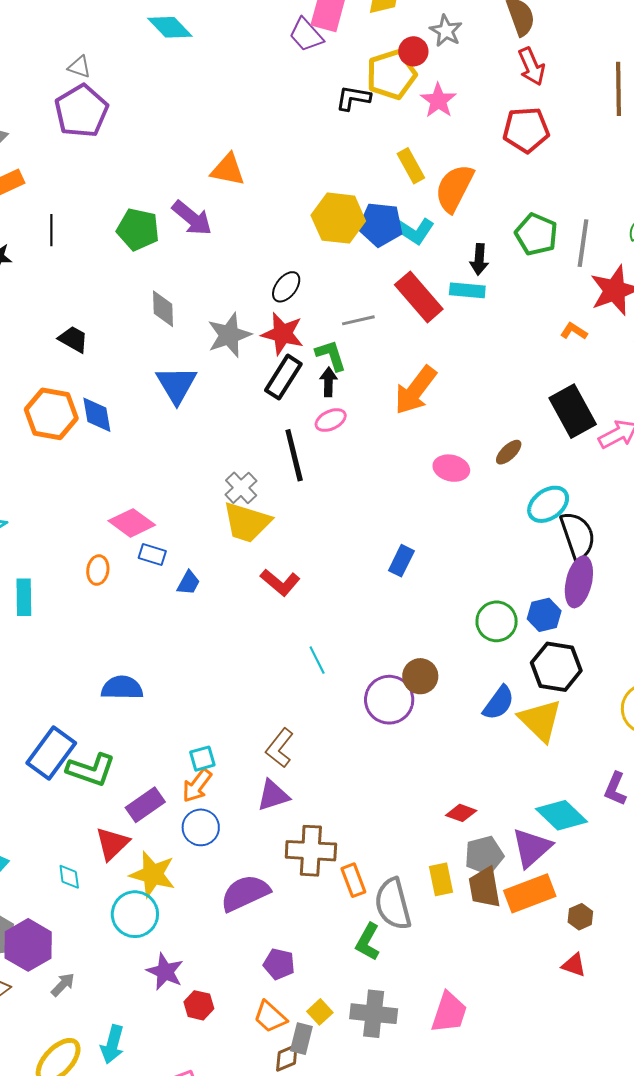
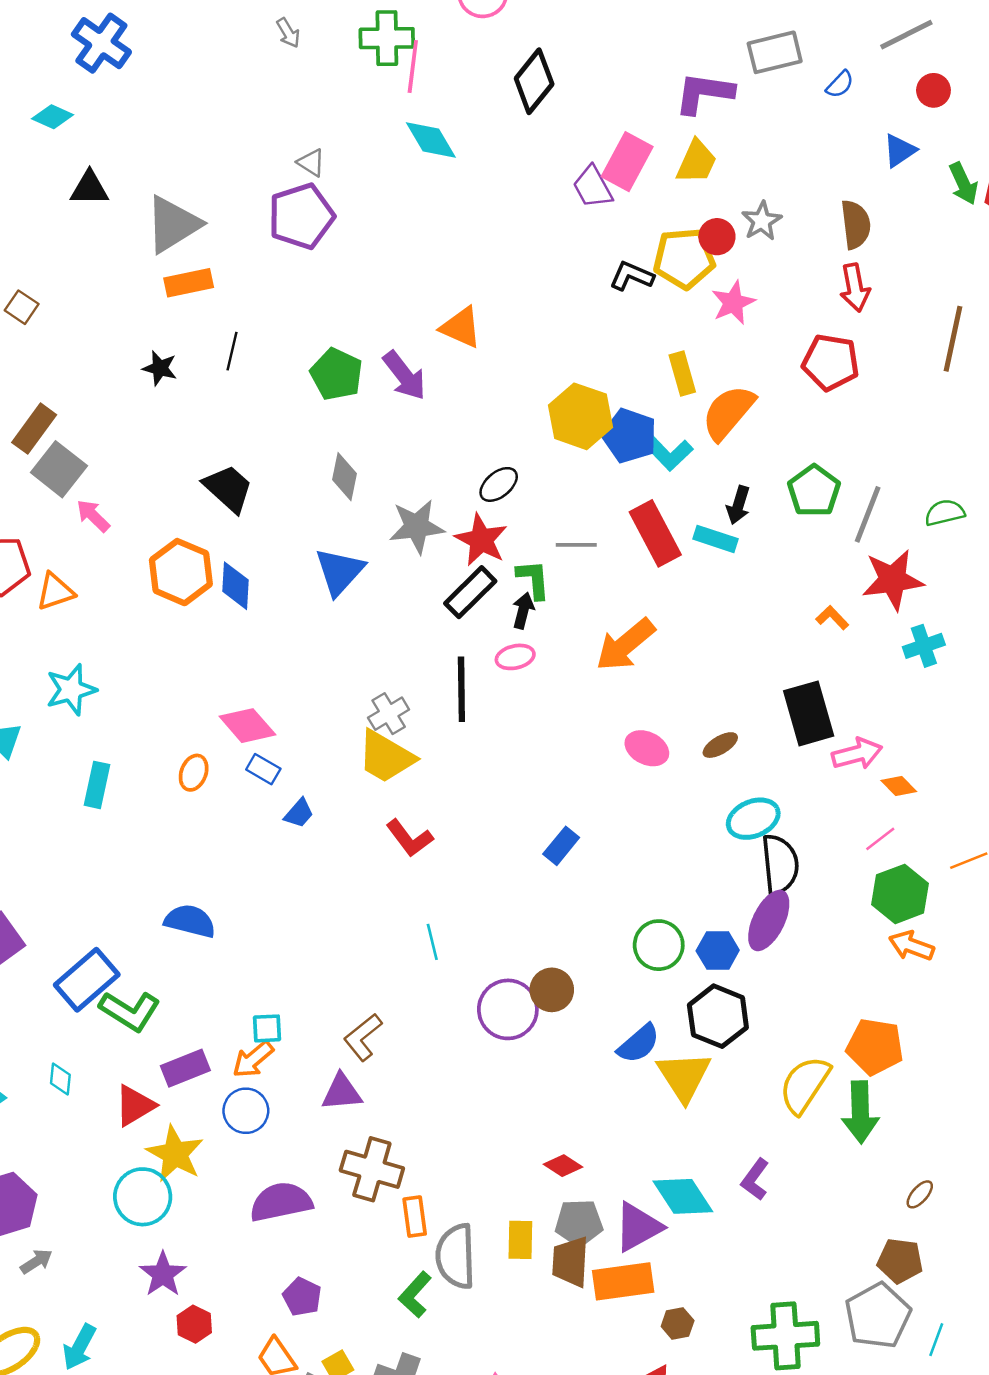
black trapezoid: (73, 339) -> (228, 488), size x1.4
cyan diamond: (69, 877) -> (60, 1079), moved

